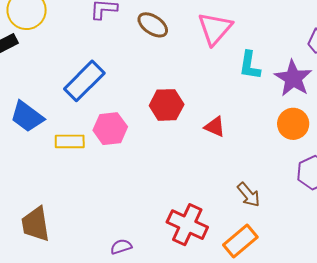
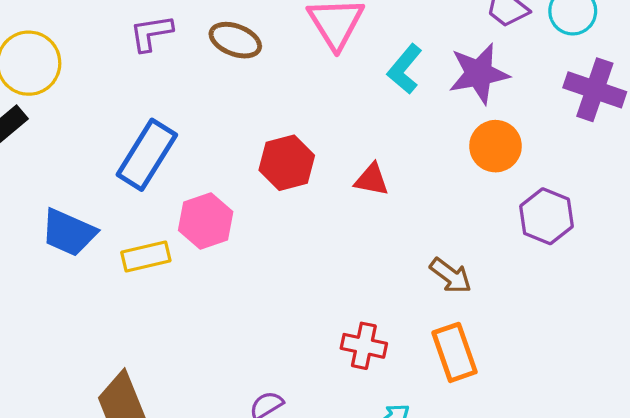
cyan L-shape: (250, 65) -> (405, 69), turned 44
purple star: (293, 78) -> (479, 74), turned -30
red cross: (187, 225) -> (364, 346), size x0.7
orange rectangle: (240, 241) -> (455, 352), turned -56

